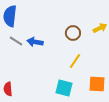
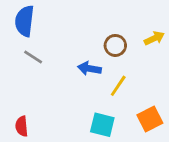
blue arrow: (35, 42) -> (89, 69), moved
orange square: (97, 84) -> (150, 119), turned -30

